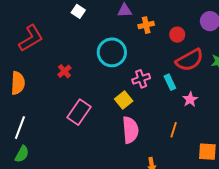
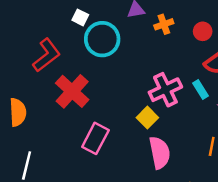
red L-shape: (31, 38) -> (47, 55), moved
cyan circle: (112, 52) -> (102, 39), moved
red cross: (64, 71) -> (72, 91), size x2.0
pink cross: (141, 79) -> (165, 90), size x1.5

